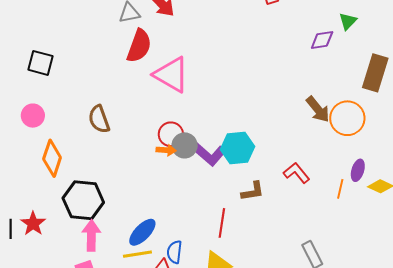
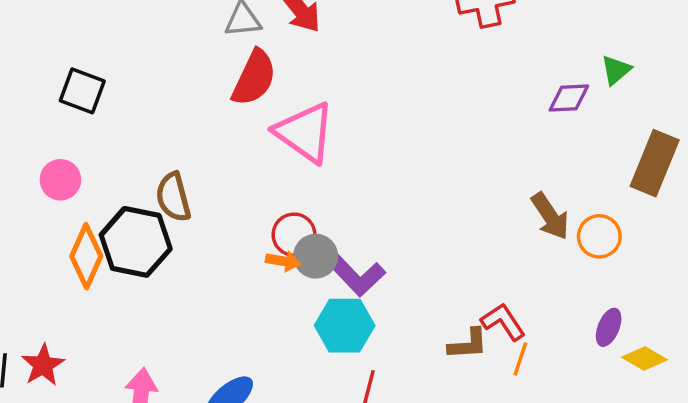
orange circle: (347, 118) -> (599, 236), size x0.7
cyan hexagon: (237, 148) -> (345, 326), moved
orange line: (340, 189) -> (520, 359), moved
brown L-shape: (253, 191) -> (468, 344), moved
black hexagon: (83, 200) -> (136, 242), moved

